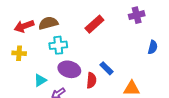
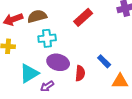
blue rectangle: (106, 68) -> (104, 61), moved
cyan triangle: (40, 80) -> (29, 73), size x1.5

